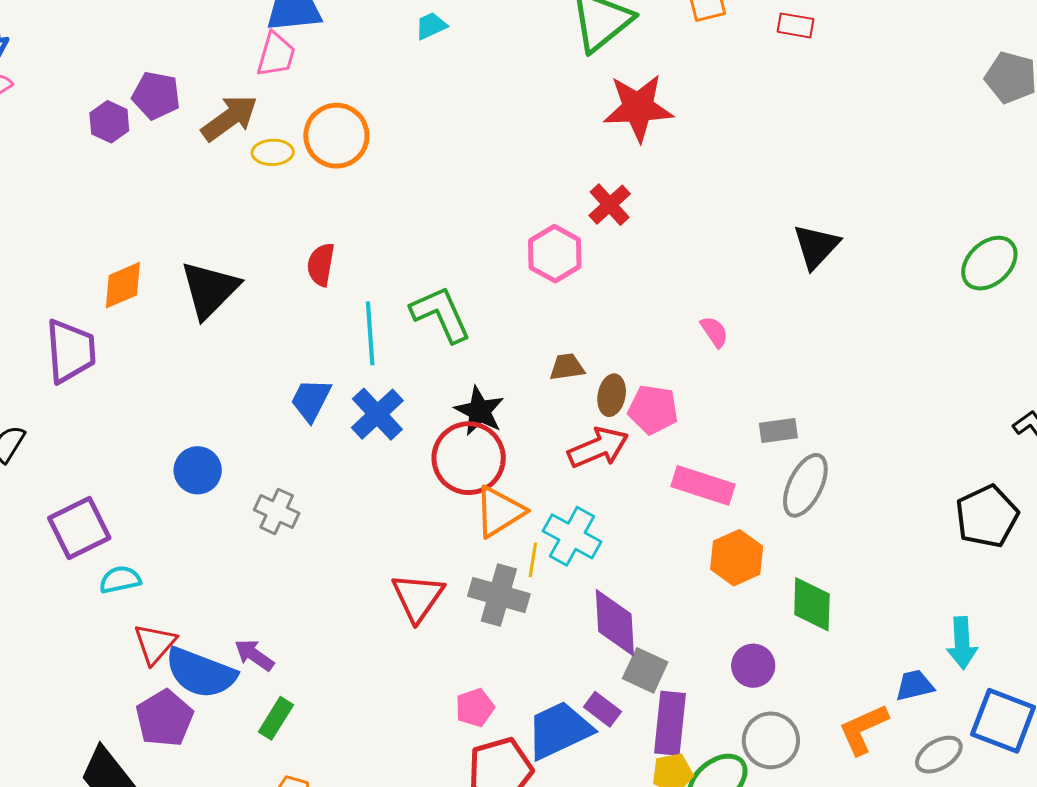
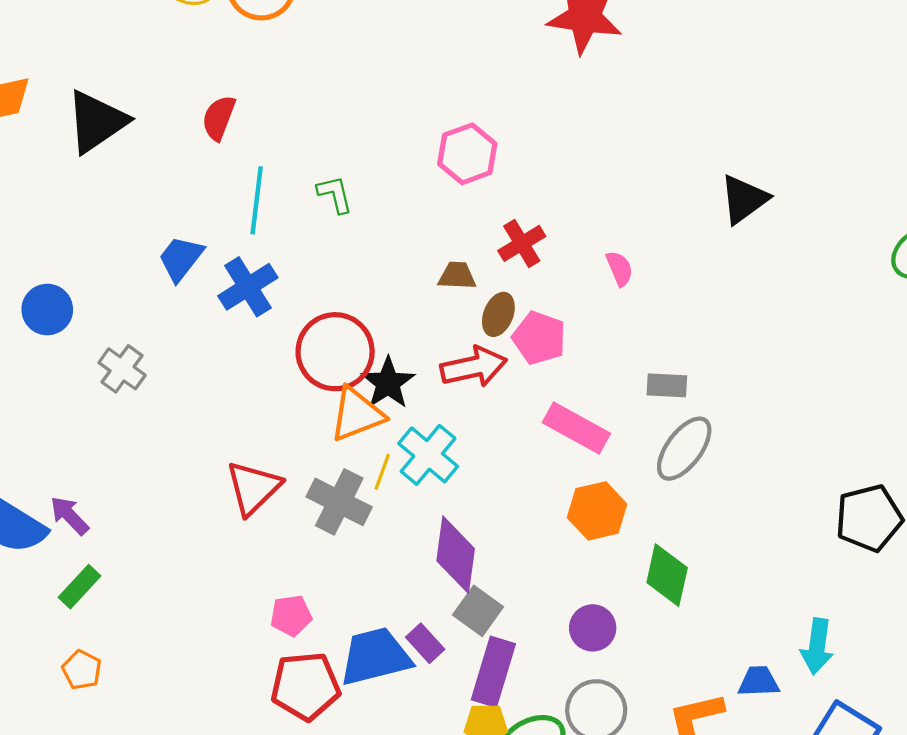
red cross: (610, 205) -> (522, 243), moved
green L-shape: (441, 314) -> (335, 194), size x0.6
black star: (479, 411) -> (388, 383), moved

